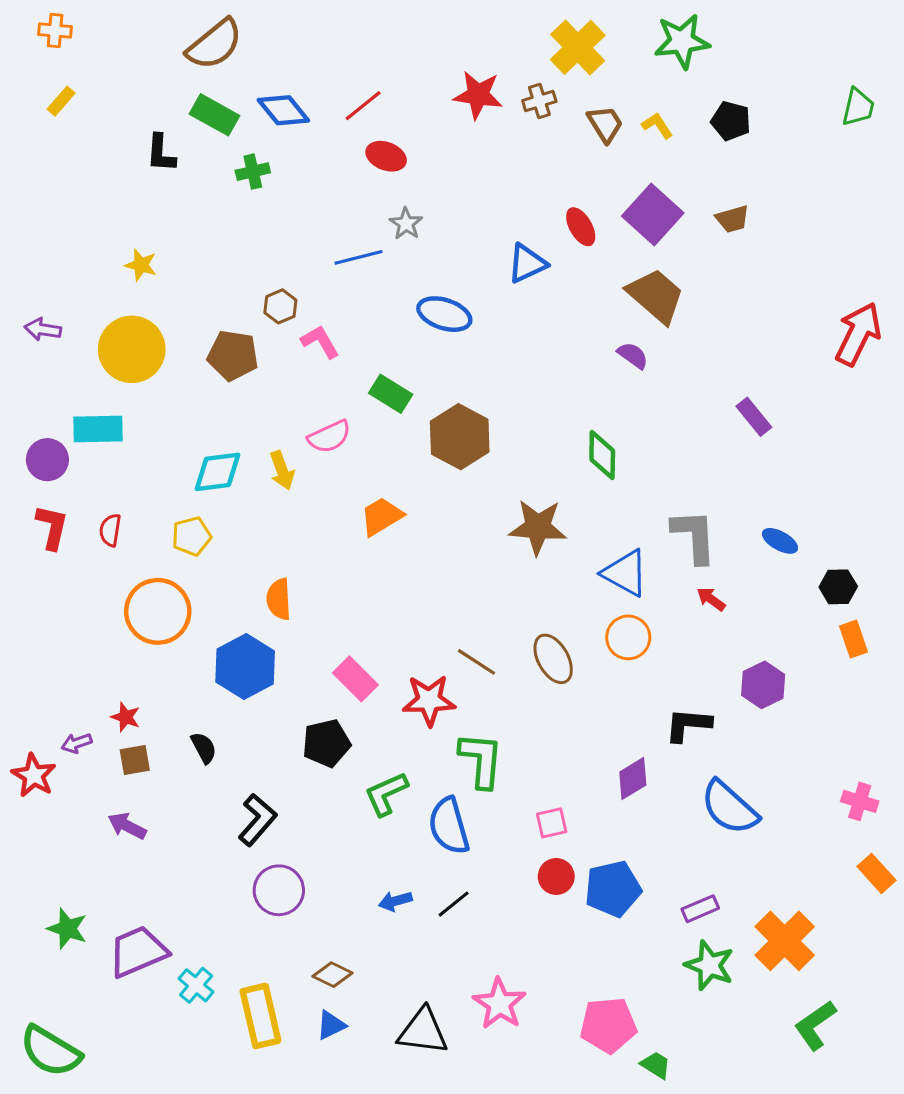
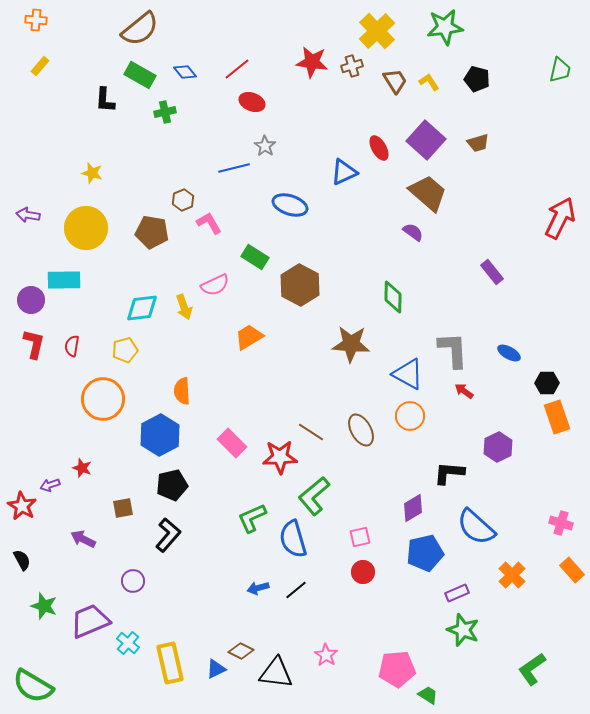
blue diamond: (283, 110) -> (185, 72), size x0.7
orange rectangle: (854, 639) -> (557, 417), size x1.4
black pentagon: (326, 743) -> (172, 485), moved
black semicircle: (204, 748) -> (22, 560), moved
brown square: (135, 760) -> (123, 508), moved
green L-shape: (481, 760) -> (314, 496), turned -135
blue pentagon: (613, 889) -> (425, 553), moved
purple circle: (279, 890) -> (133, 581), moved, size x0.7
orange cross: (785, 941) -> (512, 575), moved, size x0.7
brown diamond: (332, 975) -> (241, 651), moved
pink star: (500, 1004) -> (326, 655), size x0.7

